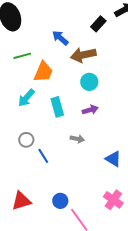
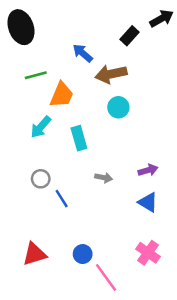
purple arrow: (90, 110) -> (148, 170), moved

